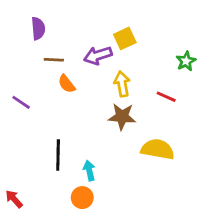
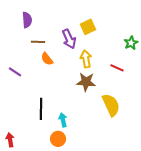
purple arrow: (98, 55) -> (69, 39), turned -96
yellow semicircle: (158, 149) -> (111, 105), turned 55
red arrow: (14, 199) -> (10, 140), turned 32

